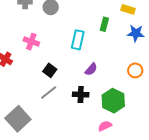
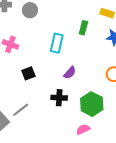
black square: (50, 70) -> (28, 73), turned 32
gray line: (49, 92) -> (21, 110), moved

